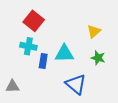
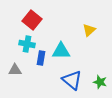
green star: (98, 58) -> (100, 82), moved
gray triangle: (13, 86) -> (15, 70), moved

